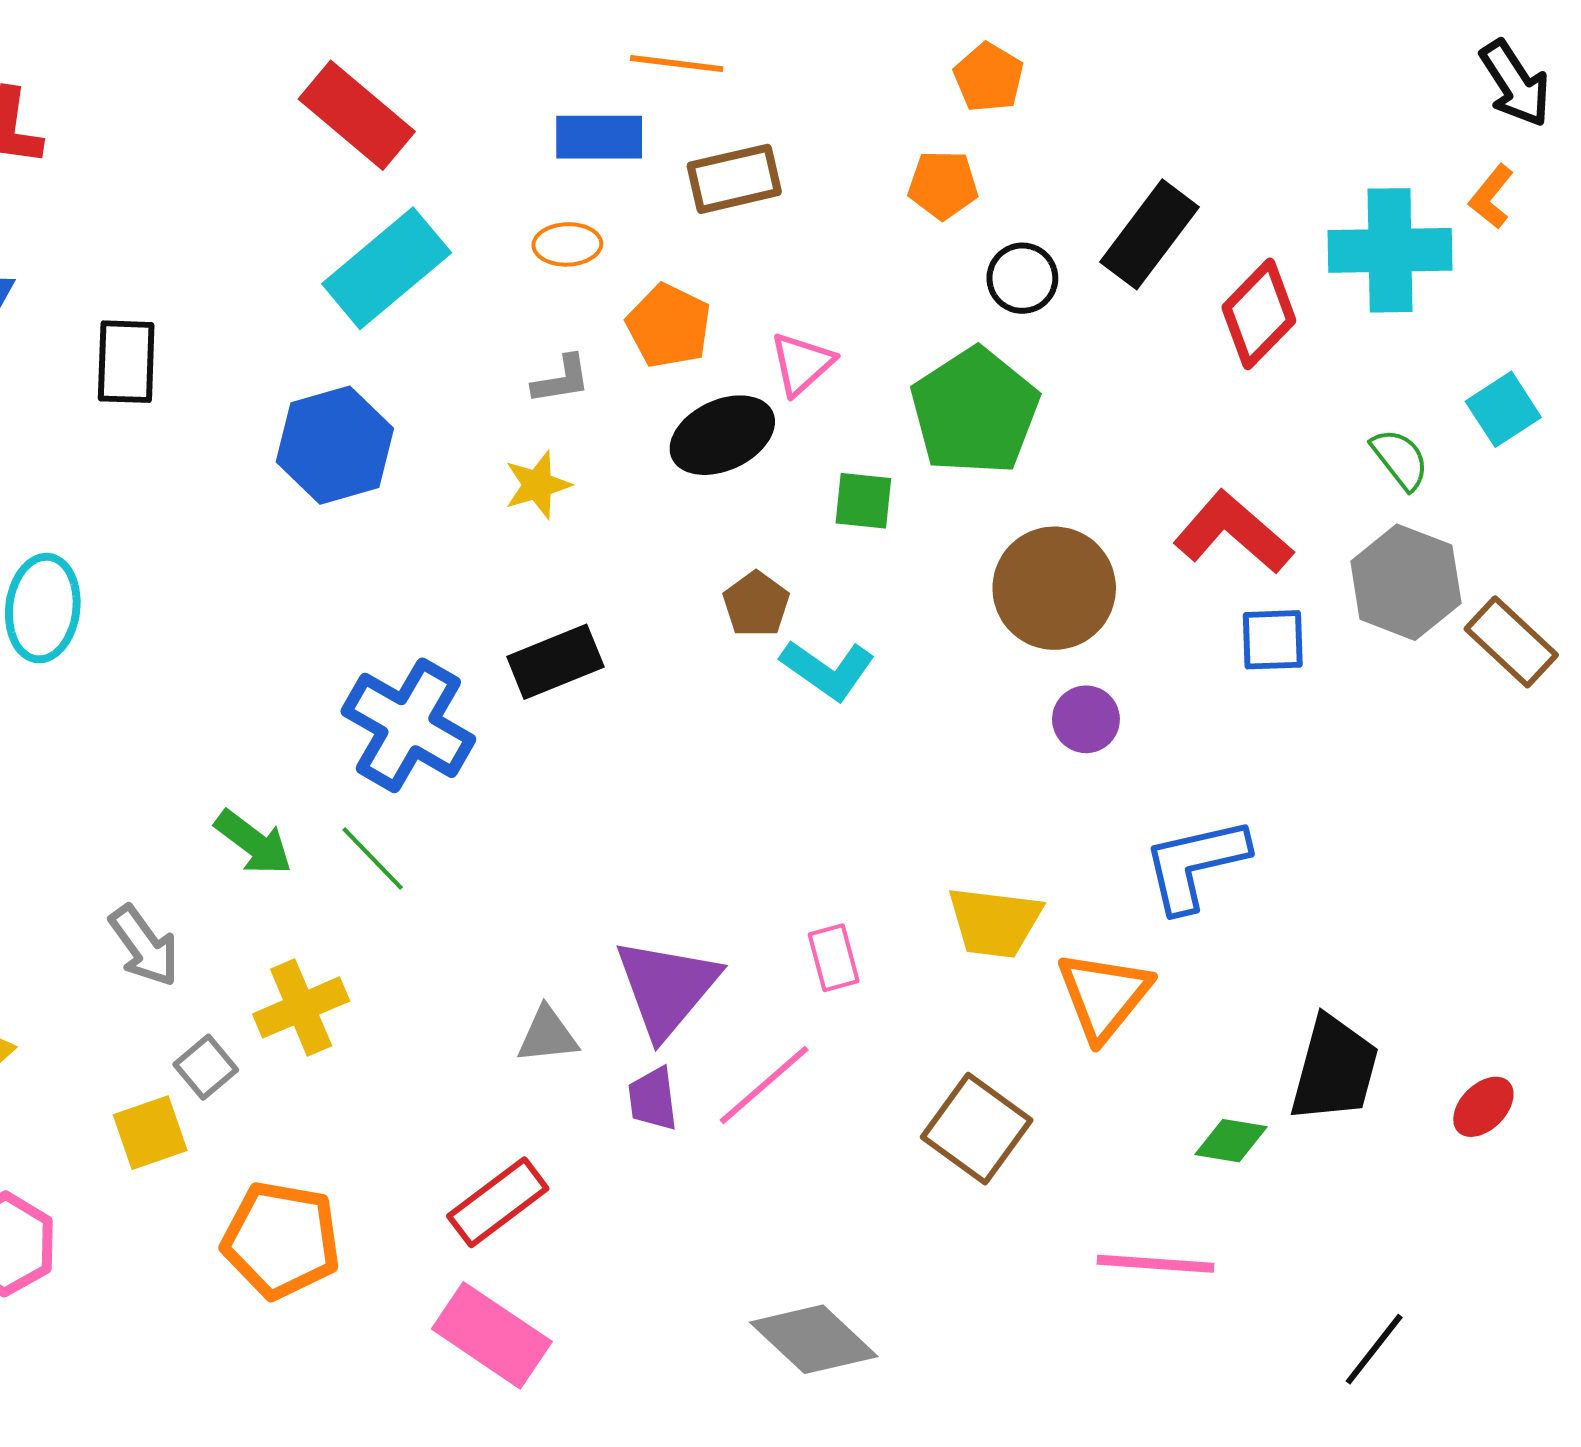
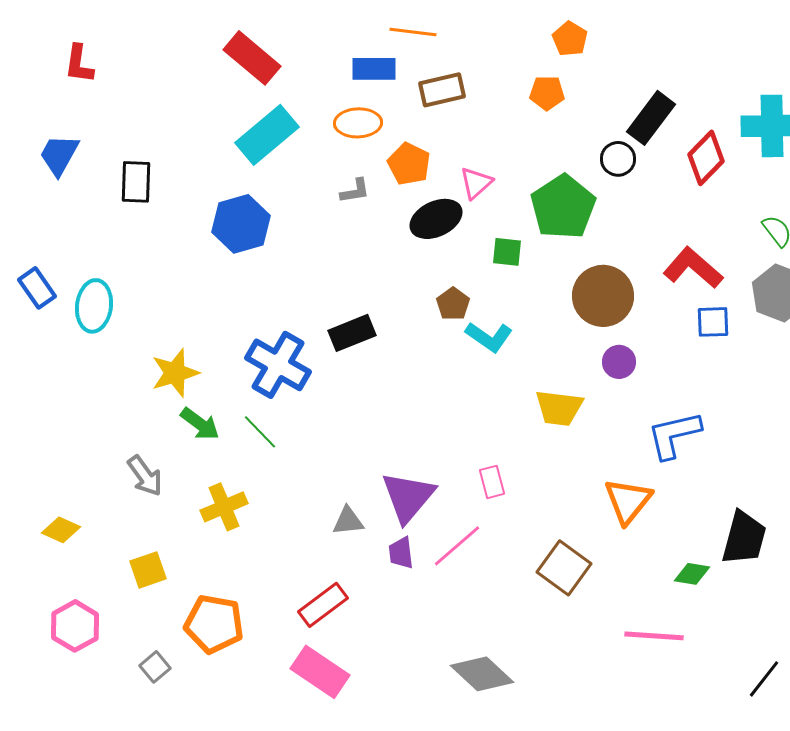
orange ellipse: (567, 244) -> (358, 123), size x1.4
black circle: (1022, 278) -> (618, 159), moved
yellow star: (538, 485) -> (175, 373), moved, size x1.4
yellow trapezoid: (995, 922) -> (559, 408), moved
gray square: (206, 1067) -> (155, 667), moved

